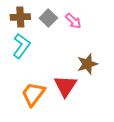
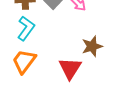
orange trapezoid: (33, 94) -> (24, 61), moved

